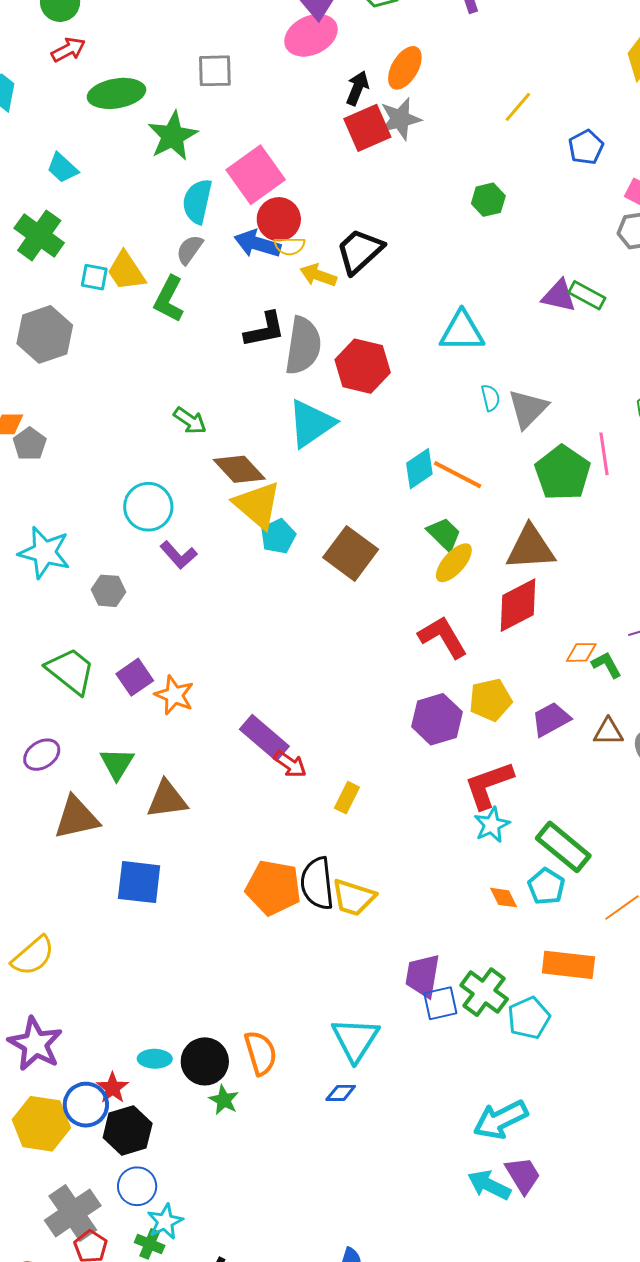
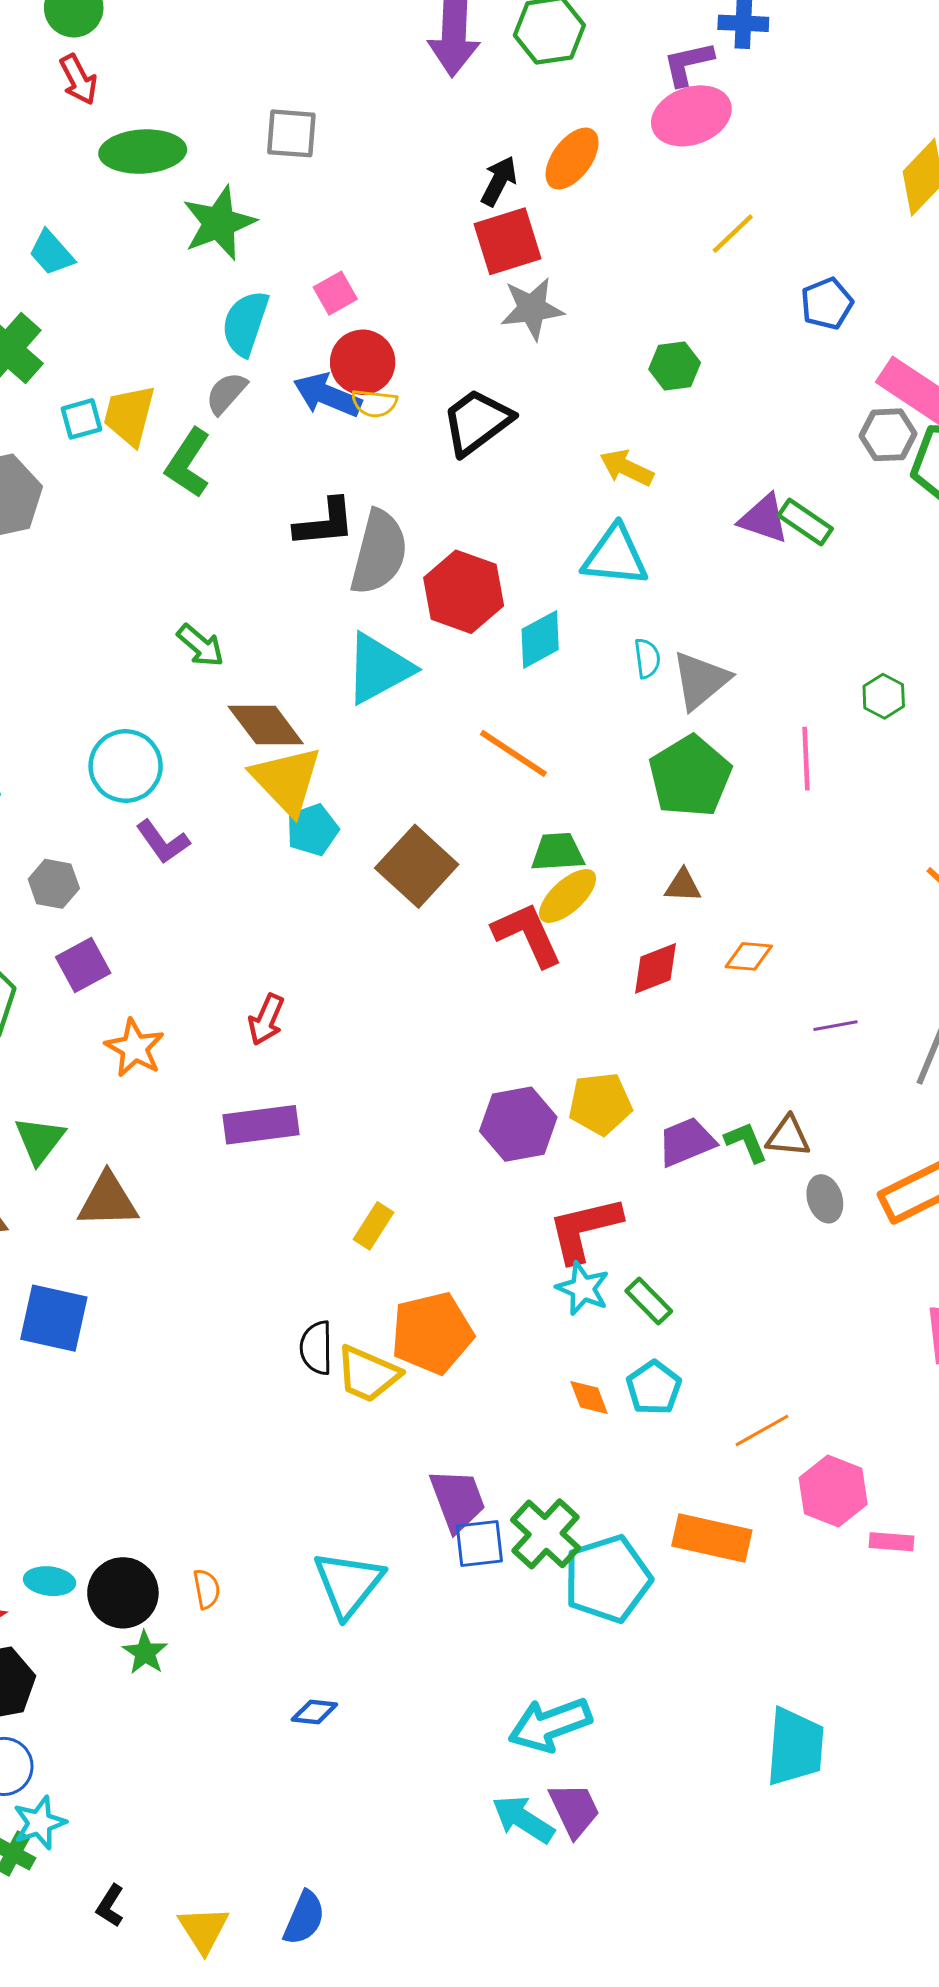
pink ellipse: (311, 35) -> (691, 116), moved
red arrow: (68, 50) -> (78, 80), turned 84
gray star: (400, 119) -> (532, 309), moved
pink square: (256, 175) -> (335, 293), size x0.5
yellow trapezoid: (126, 271) -> (129, 415), turned 42
yellow arrow: (318, 275) -> (627, 468), moved
cyan square: (94, 277) -> (81, 419), turned -32
cyan diamond: (419, 469) -> (540, 639), moved
green pentagon: (563, 473) -> (690, 776), moved
orange line: (458, 475) -> (513, 753), moved
green trapezoid: (444, 534) -> (558, 852), turned -54
brown triangle: (530, 548) -> (683, 886), size x0.5
red diamond: (518, 605) -> (656, 968), size x0.7
red L-shape: (443, 637) -> (527, 934), moved
orange diamond: (581, 652) -> (749, 956), moved
green L-shape: (607, 665) -> (746, 1142), moved
purple square: (135, 677) -> (83, 965), moved
brown triangle: (608, 732) -> (788, 1136), moved
purple rectangle: (264, 738) -> (261, 1125), turned -54
red arrow: (290, 764) -> (266, 1020), moved, turned 72
cyan star: (492, 825) -> (583, 1288), turned -30
green rectangle: (563, 847) -> (649, 1301), moved, size x0.6
black semicircle: (317, 883) -> (316, 1348), size x0.7
orange pentagon: (273, 888) -> (432, 1333), moved, turned -30
orange rectangle: (568, 965) -> (712, 1538), moved
purple trapezoid: (423, 976) -> (458, 1500), turned 144
cyan pentagon: (529, 1018) -> (608, 1579), size x1.4
orange semicircle: (261, 1053) -> (207, 1589), size x0.6
blue diamond: (341, 1093) -> (314, 1712), moved

